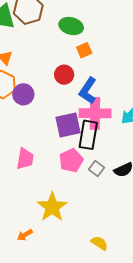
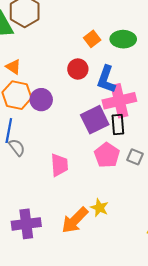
green ellipse: (71, 26) -> (123, 39), moved
black rectangle: (88, 135) -> (118, 124), size x0.7
yellow star: (52, 207) -> (99, 208), size x0.6
orange arrow: (25, 235) -> (75, 220), moved, size x1.8

